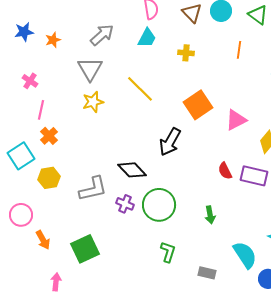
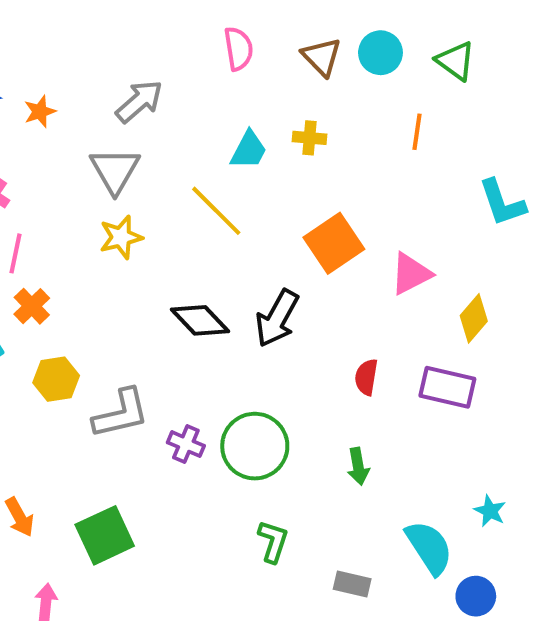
cyan trapezoid: (147, 38) -> (249, 150), moved
black diamond: (132, 170) -> (200, 320), moved
red semicircle: (225, 171) -> (366, 377), moved, turned 36
yellow hexagon: (49, 178) -> (56, 379), moved

